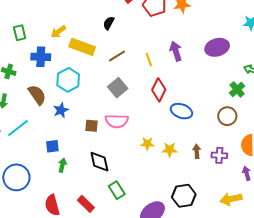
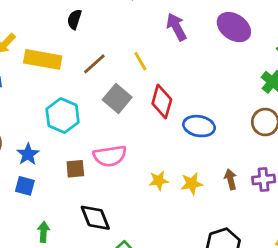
purple ellipse: (217, 47) -> (234, 27), turned 60
purple arrow: (176, 51) -> (176, 27), moved
cyan hexagon: (68, 80) -> (63, 116), moved
gray square: (118, 88) -> (117, 98), moved
blue square: (52, 146) -> (25, 186), moved, turned 32

